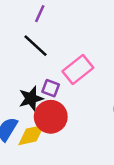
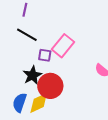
purple square: (51, 88) -> (45, 55), moved

